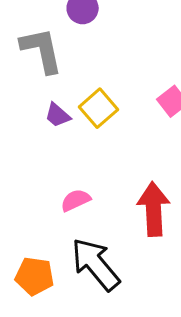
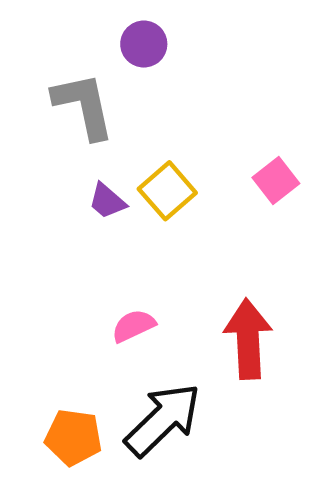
black arrow: (96, 264) -> (163, 420), turned 86

